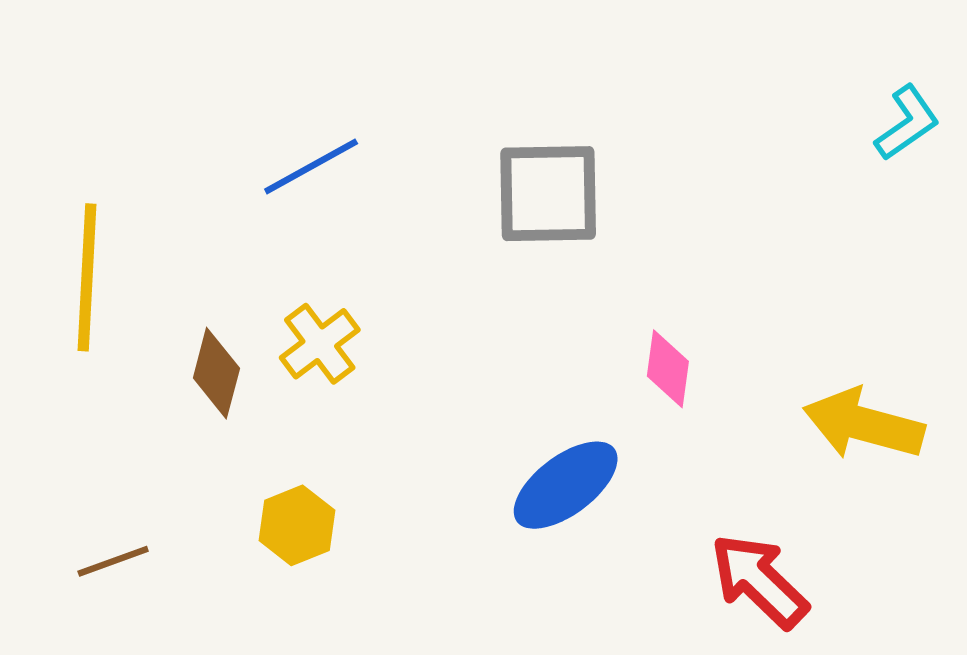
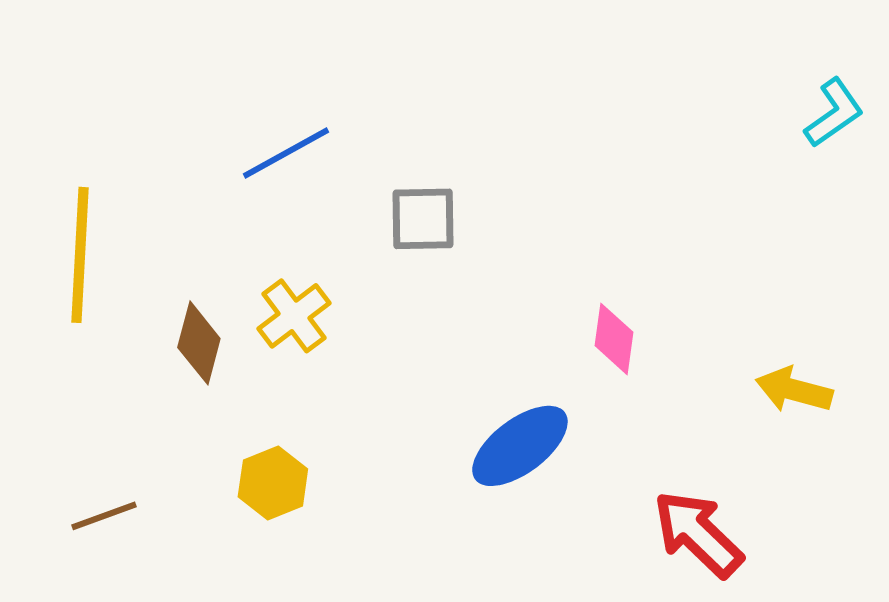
gray square: (548, 194) -> (423, 219), moved, size x0.7
yellow arrow: (864, 424) -> (794, 390), size x0.7

